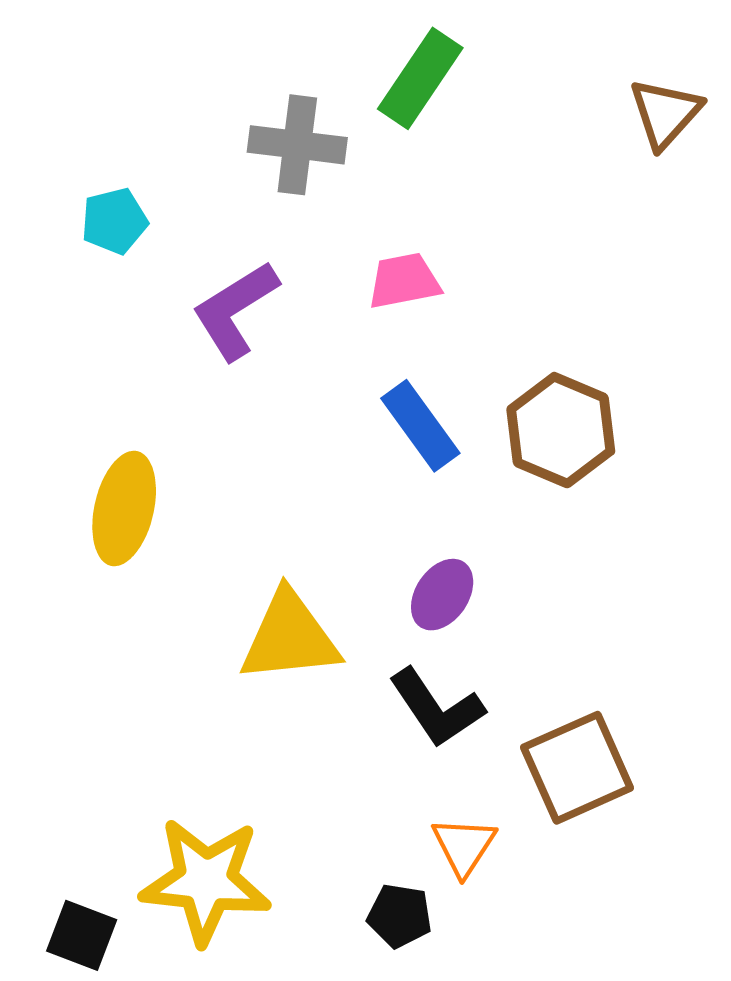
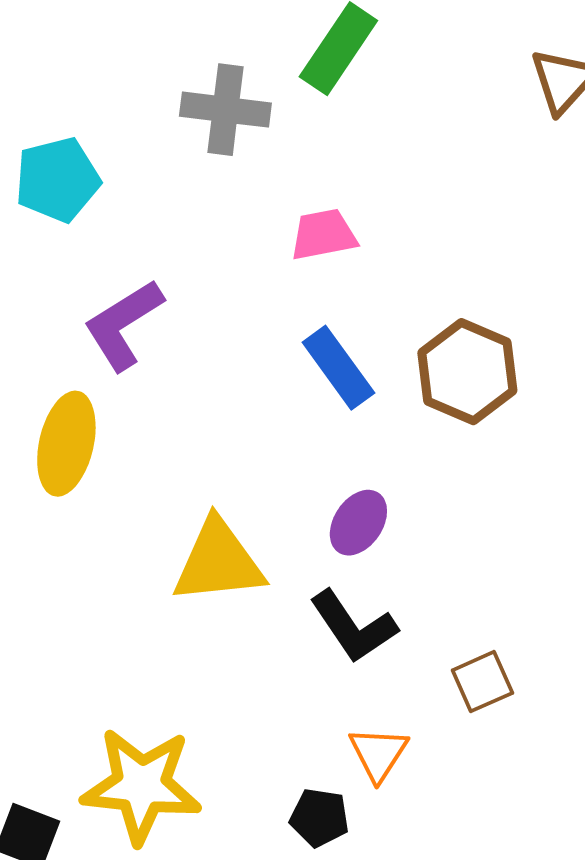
cyan pentagon: (114, 221) -> (57, 180), size x1.4
purple L-shape: (235, 310) -> (123, 325), moved
brown square: (577, 768) -> (482, 682), size x0.6

